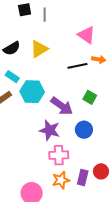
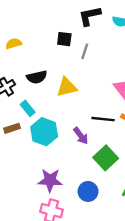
green square: (90, 97) -> (106, 158), size x1.5
purple arrow: (62, 106) -> (81, 136), moved, size x0.7
purple star: (50, 130) -> (50, 180), turned -30

